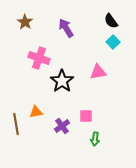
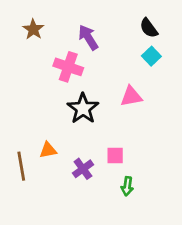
pink cross: (39, 58) -> (68, 67), moved

